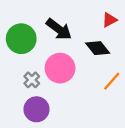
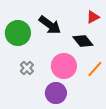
pink circle: (60, 68) -> (64, 66), moved
purple circle: (36, 109) -> (56, 93), moved

